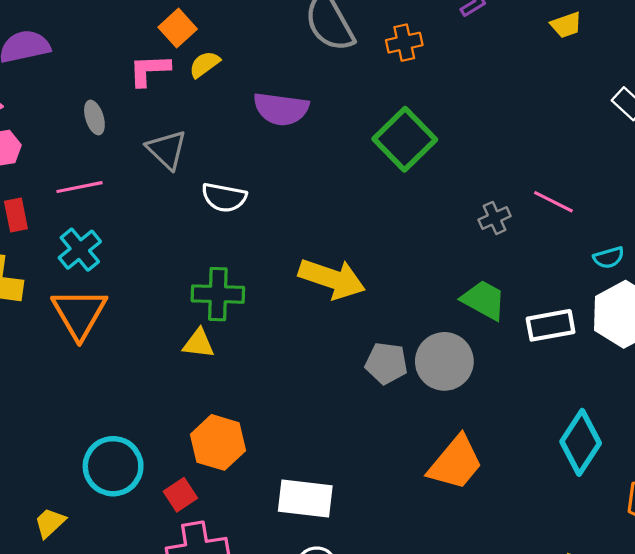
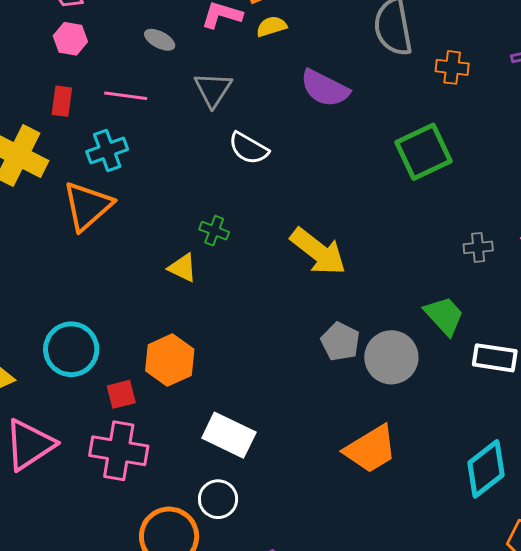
gray ellipse: (94, 118) -> (160, 40), turned -64
green cross: (218, 294) -> (214, 231), size x0.6

